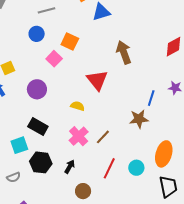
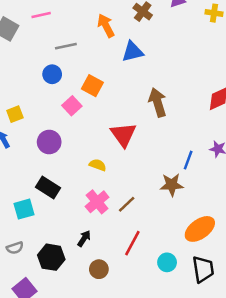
orange ellipse: (164, 154) -> (200, 229), turned 35
black hexagon: (41, 162) -> (51, 257), moved
cyan circle: (136, 168) -> (167, 262), moved

